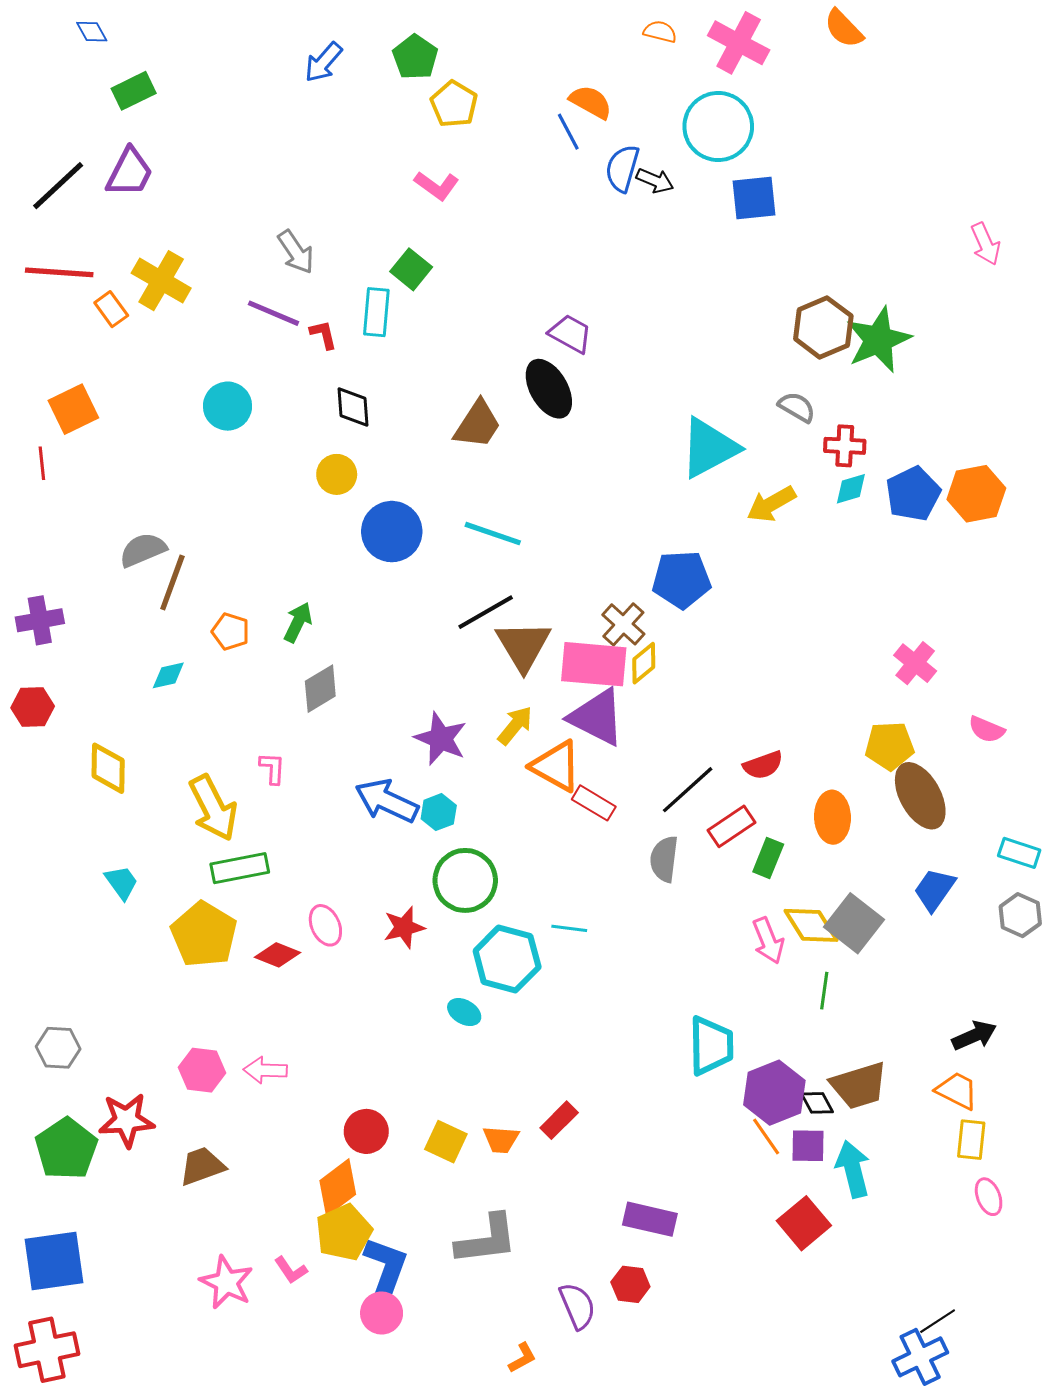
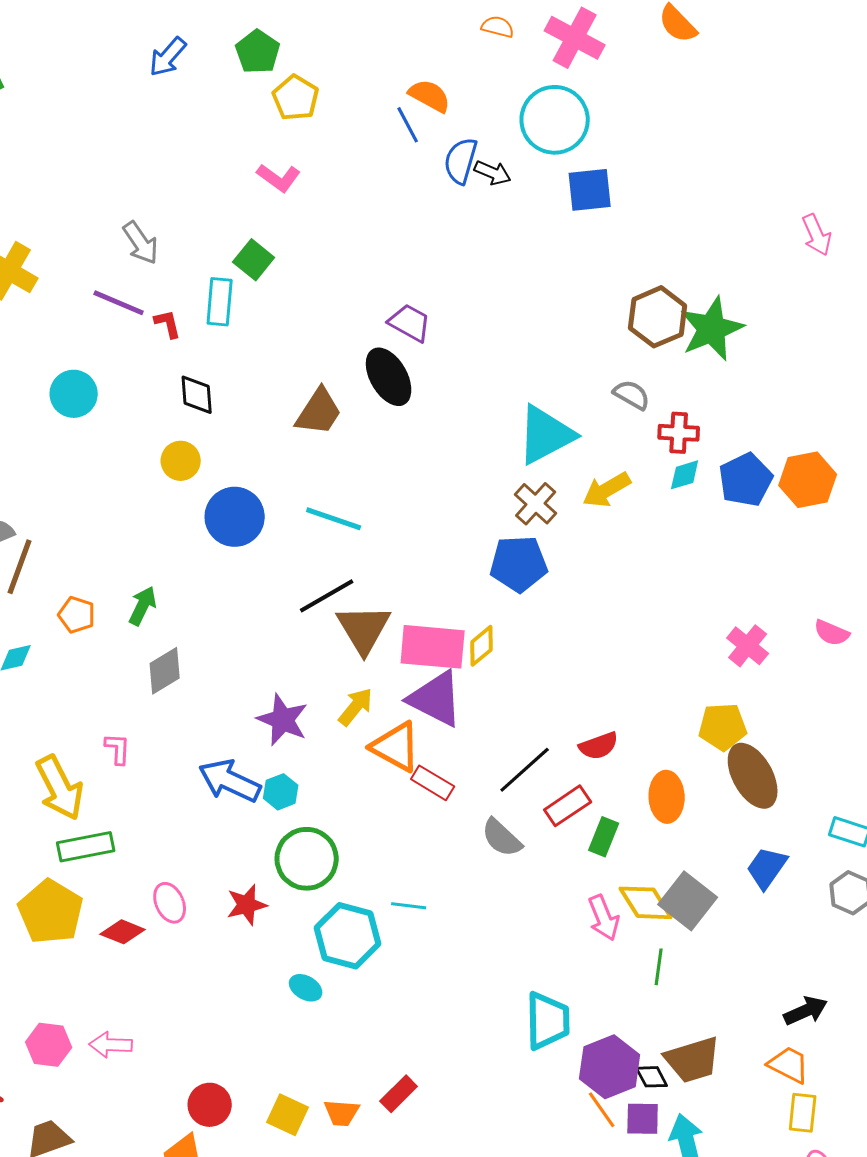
brown cross: (623, 624) -> (536, 504), moved
pink semicircle: (987, 729) -> (832, 633), moved
gray semicircle: (664, 859) -> (502, 838), turned -54

